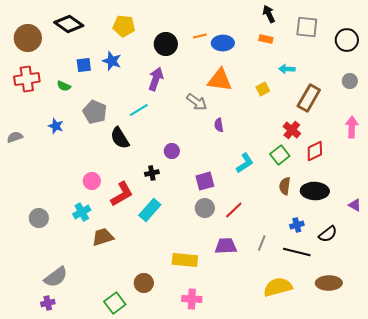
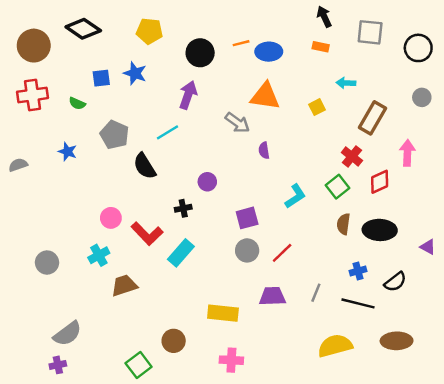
pink arrow: (352, 127) -> (407, 153), moved
red L-shape: (122, 194) -> (147, 234), turned 76

